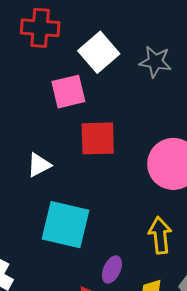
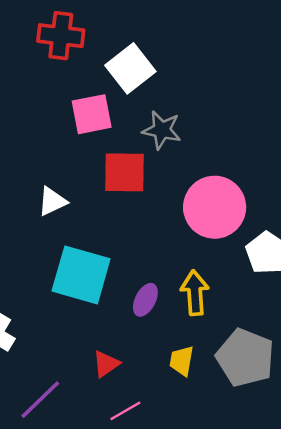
gray star: (155, 62) -> (162, 130), moved
purple ellipse: (112, 269) -> (145, 300), moved

